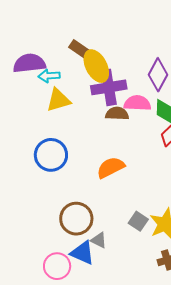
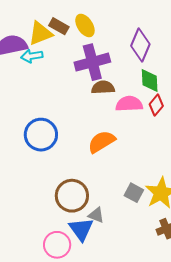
yellow ellipse: (96, 66) -> (85, 26), moved, size x0.7
yellow triangle: (58, 100) -> (40, 33), moved
pink semicircle: (137, 103) -> (129, 104), moved
blue triangle: (82, 253) -> (81, 229), turned 36

